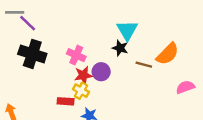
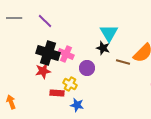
purple line: (28, 23) -> (45, 21), moved
black cross: (32, 54) -> (48, 53), moved
red star: (83, 75) -> (43, 71), moved

